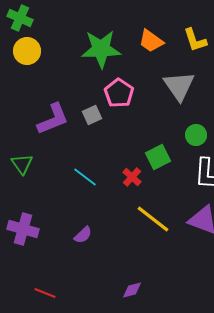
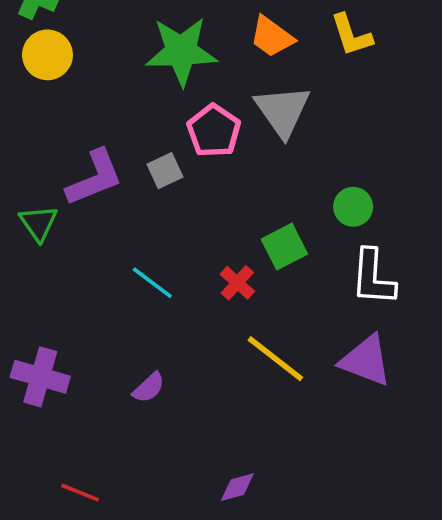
gray triangle: (179, 86) -> (283, 111), moved
green triangle: (22, 164) -> (38, 223), moved

